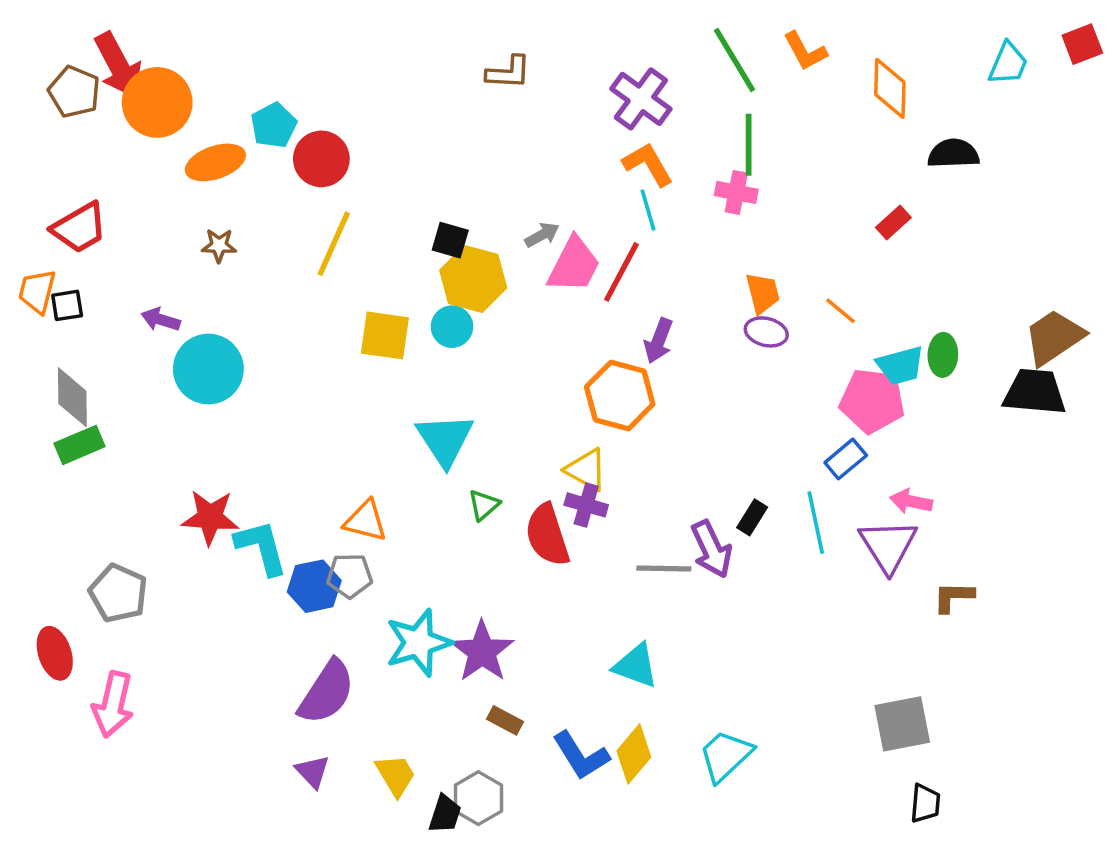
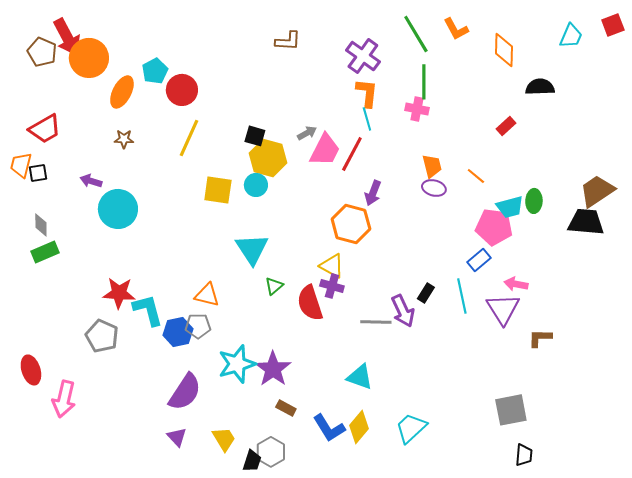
orange ellipse: (215, 162) -> (122, 92), turned -44
orange L-shape: (648, 164) -> (367, 93), turned 36
gray diamond: (72, 397) -> (41, 225), size x0.7
gray pentagon: (118, 593) -> (102, 336), moved

